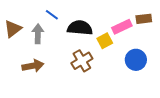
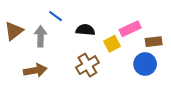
brown rectangle: (144, 19) -> (154, 42), moved
black semicircle: (80, 28) -> (85, 30), size x0.7

